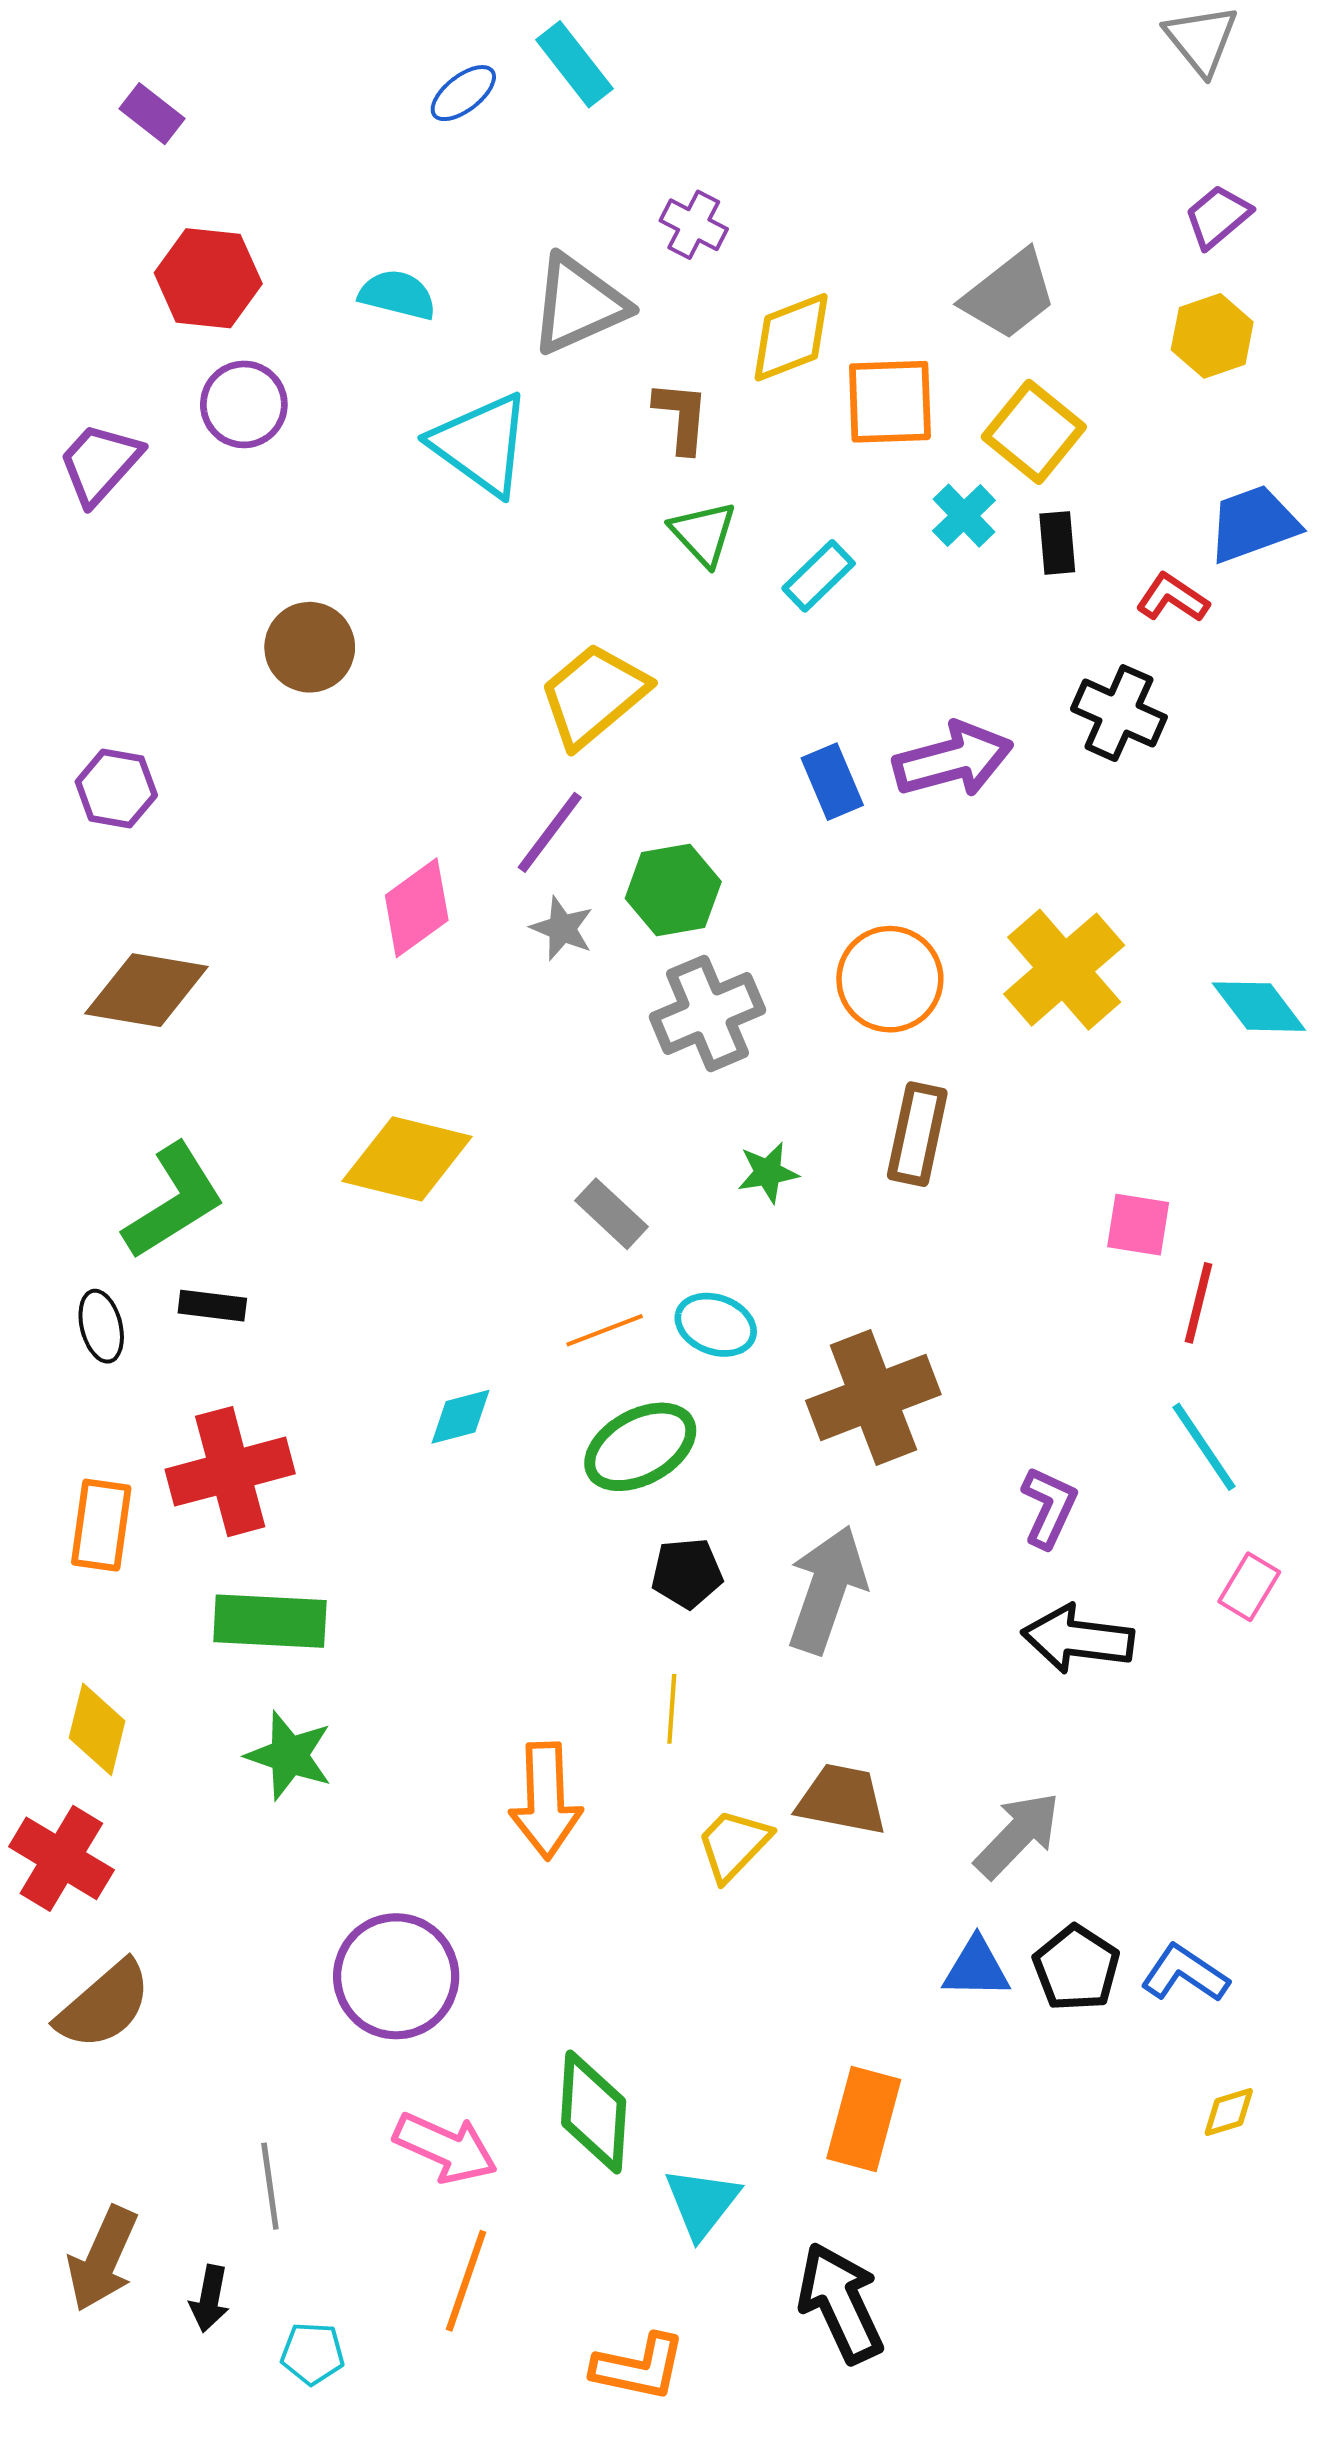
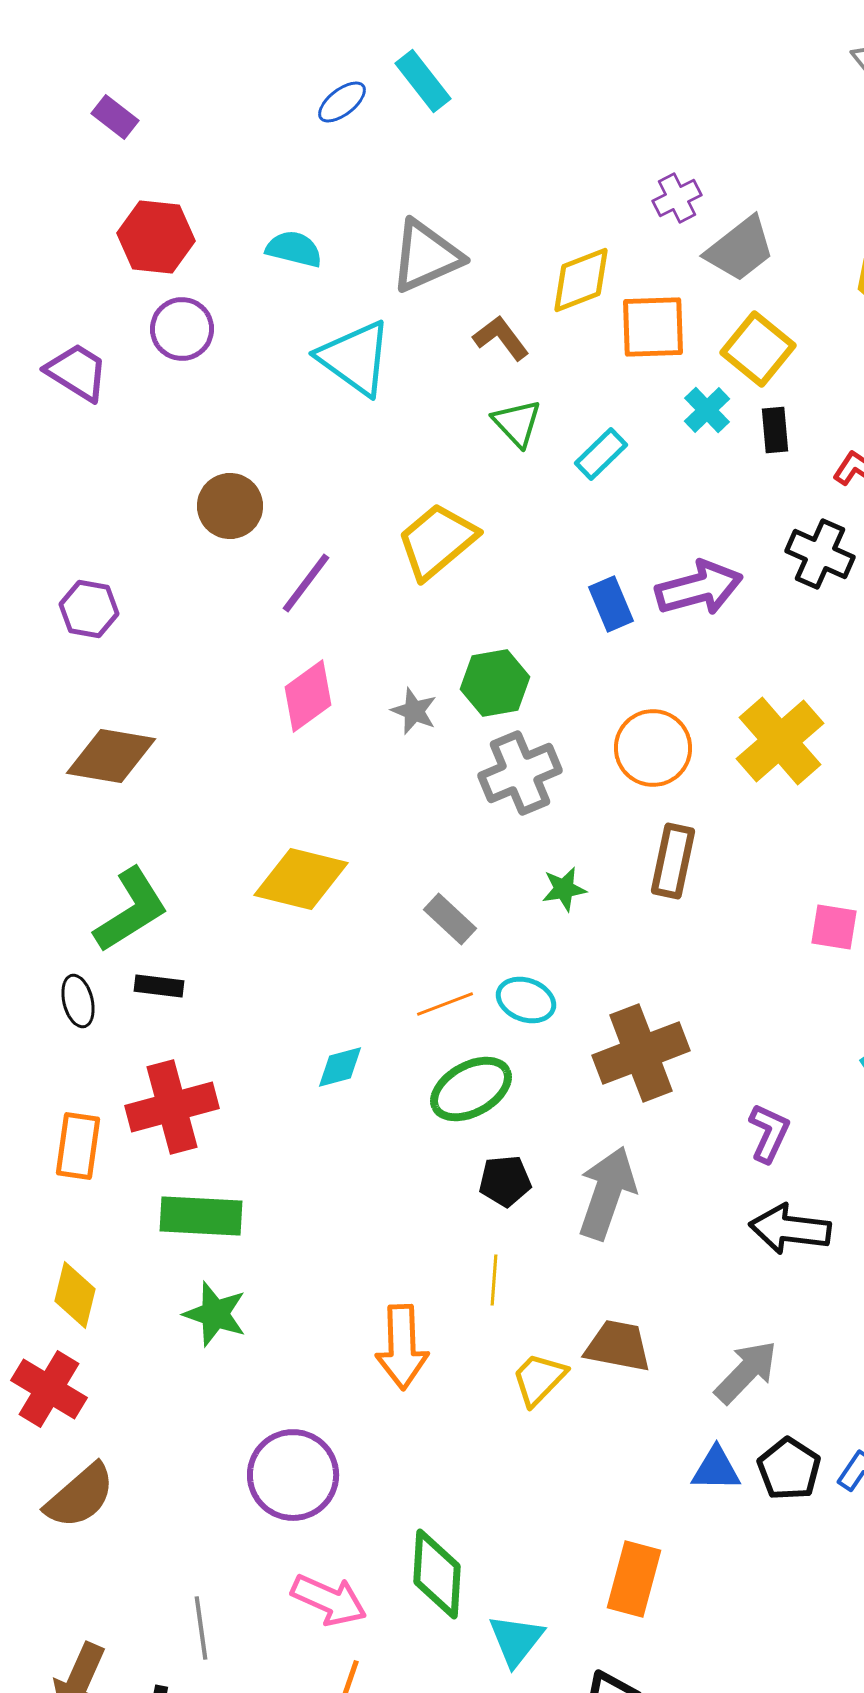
purple cross: (694, 225) -> (677, 198), moved, turned 36
brown L-shape: (681, 417) -> (501, 338), turned -42
purple trapezoid: (100, 463) -> (77, 372), turned 80
purple line: (550, 832) -> (306, 583), moved

